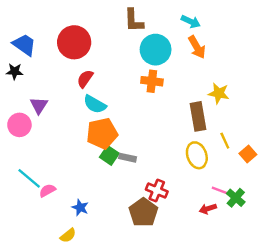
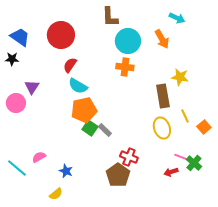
cyan arrow: (191, 22) -> (177, 18), moved
gray rectangle: (128, 158) -> (105, 130), turned 32
cyan line: (29, 178) -> (17, 168), moved

